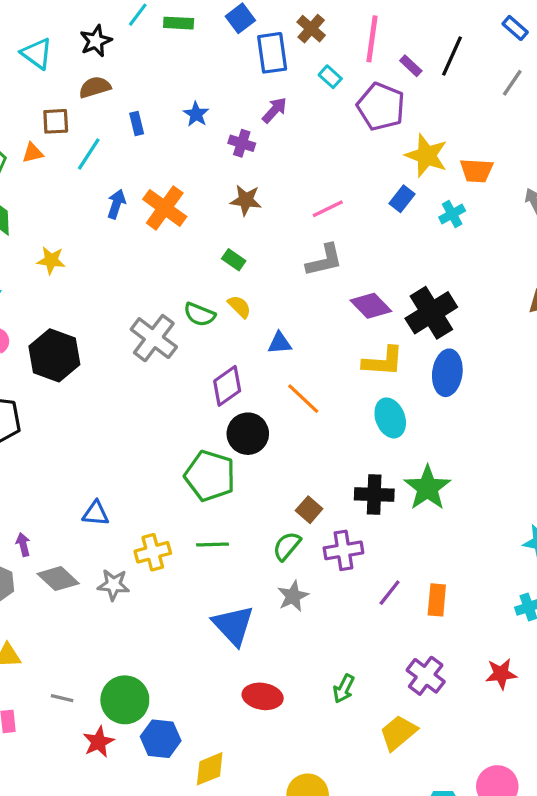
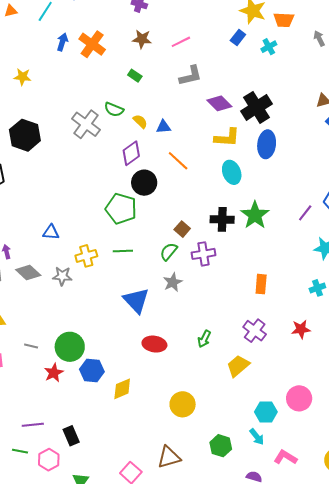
pink line: (328, 209) -> (181, 42), moved
yellow semicircle: (239, 307) -> (140, 121), moved
purple line: (390, 593) -> (305, 213), moved

